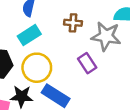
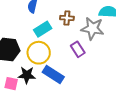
cyan rectangle: (29, 35) -> (43, 29), moved

